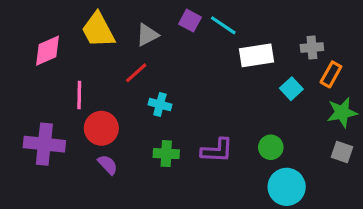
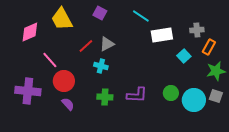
purple square: (190, 21) -> (100, 13), moved
gray triangle: (147, 35) -> (107, 44), moved
pink line: (79, 95) -> (50, 60), turned -42
cyan circle: (287, 187) -> (194, 100), moved

